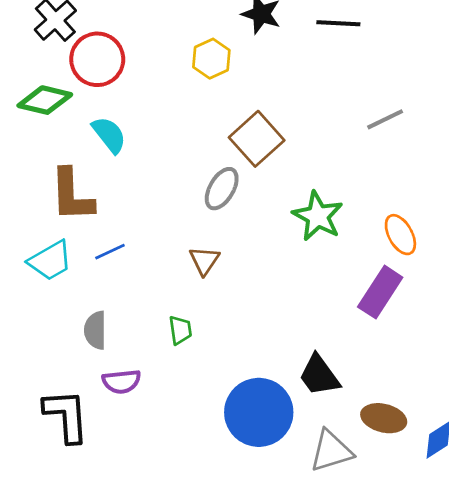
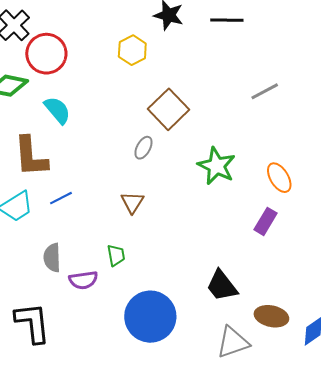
gray ellipse: (222, 189) -> (143, 148), size x0.7
purple rectangle: (380, 292) -> (265, 221), size x0.7
purple semicircle: (121, 382) -> (83, 280), moved
blue circle: (259, 412) -> (150, 317), moved

